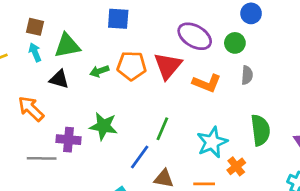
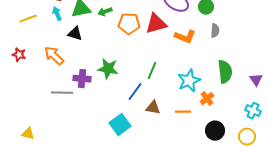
red triangle: (168, 66) -> (156, 24), turned 35
green arrow: (99, 71) -> (105, 12), moved

